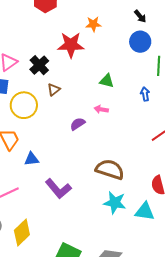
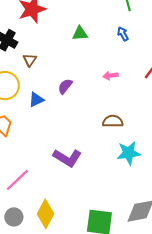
pink arrow: (101, 109) -> (111, 76), moved
blue triangle: (31, 159) -> (36, 100), moved
brown semicircle: (110, 169) -> (113, 121), size x0.7

